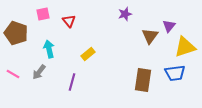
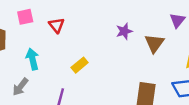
purple star: (125, 14) -> (124, 31), moved
purple triangle: (169, 26) -> (177, 20), moved

